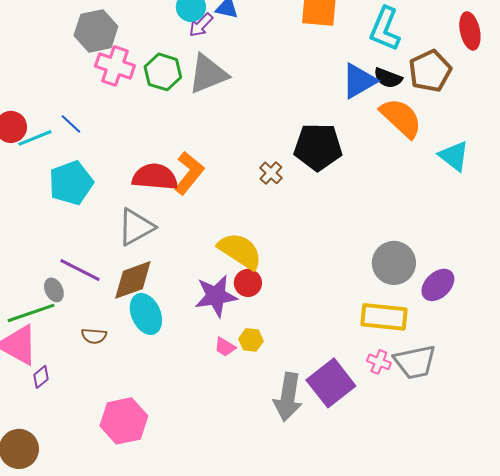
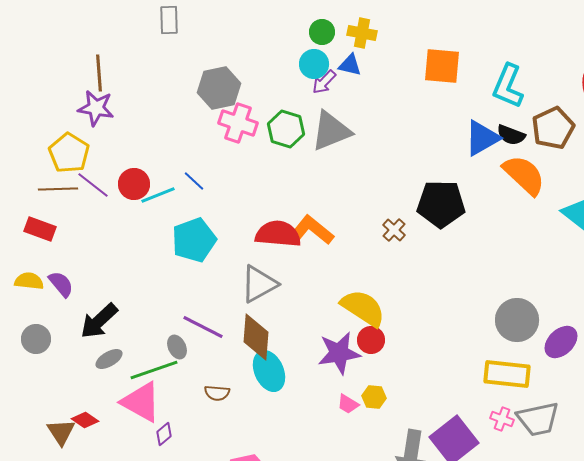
orange L-shape: (189, 173) -> (312, 230), turned -90
brown diamond: (133, 280) -> (256, 337), turned -66

